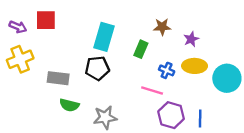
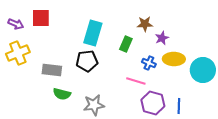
purple star: (191, 39) -> (162, 38), moved

